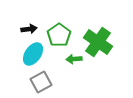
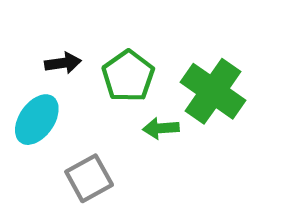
cyan ellipse: (33, 54) -> (37, 120), moved

